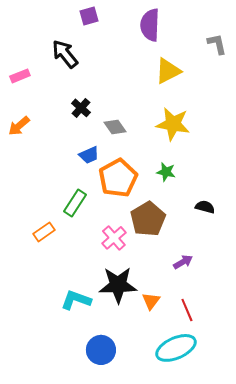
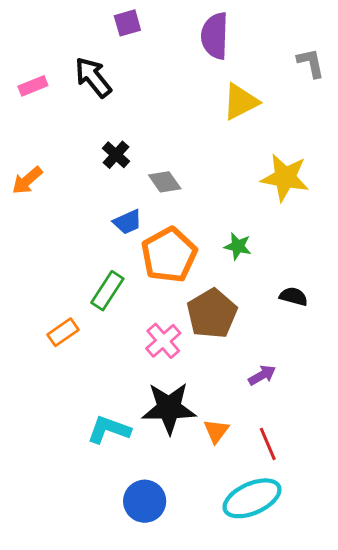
pink rectangle: (20, 76) -> (33, 86), moved
yellow star: (173, 124) -> (285, 178), moved

